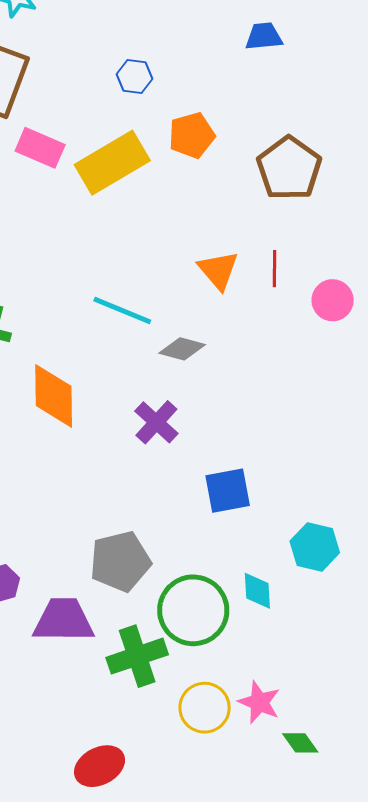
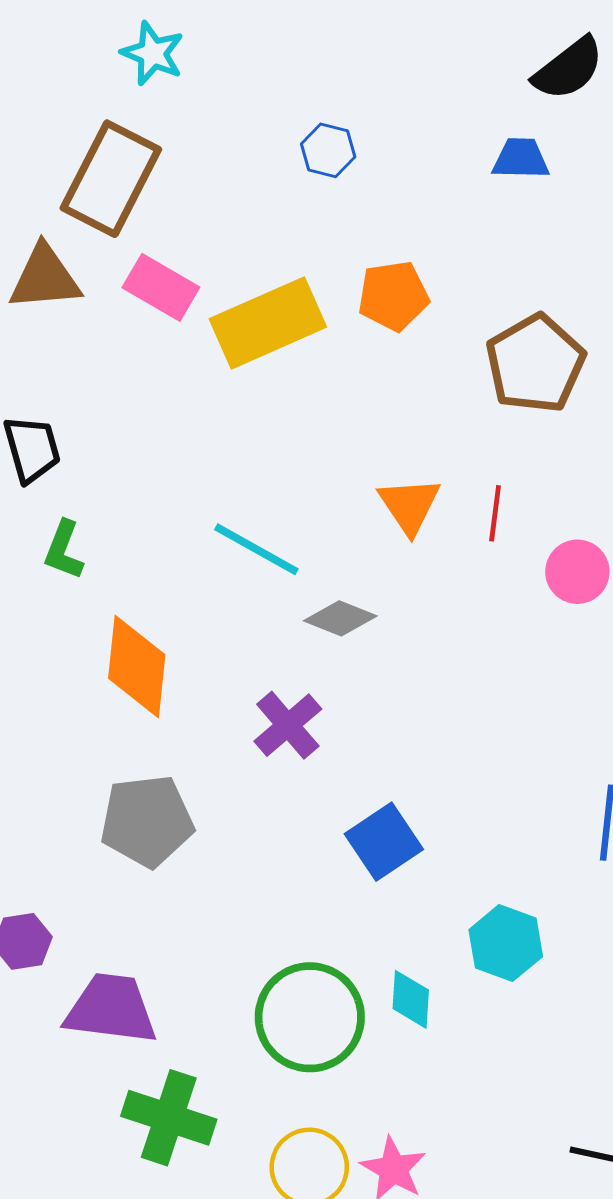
blue hexagon: (135, 77) -> (328, 150), moved
blue square: (228, 491) -> (384, 842), turned -30
gray pentagon: (120, 561) -> (147, 821), moved
green cross: (137, 656) -> (169, 1118), moved, turned 30

